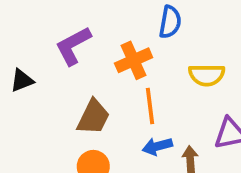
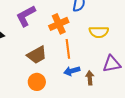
brown trapezoid: (93, 117) -> (37, 55), turned 35

